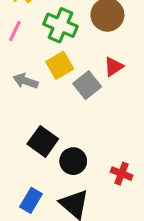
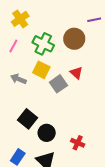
yellow square: (60, 65) -> (41, 70), turned -36
red triangle: (114, 67) -> (76, 73), turned -48

